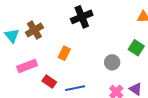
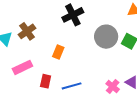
gray circle: (112, 62) -> (106, 37), moved, size x1.5
red rectangle: (49, 81) -> (46, 81), turned 72

